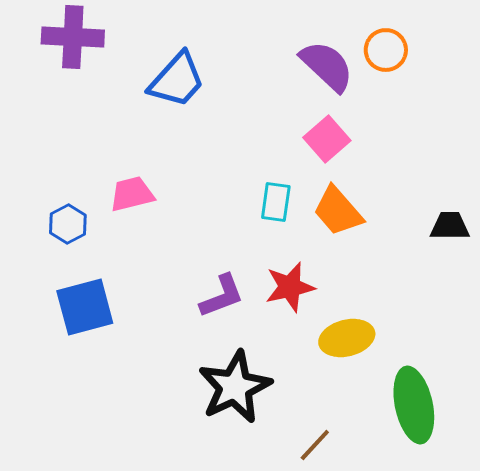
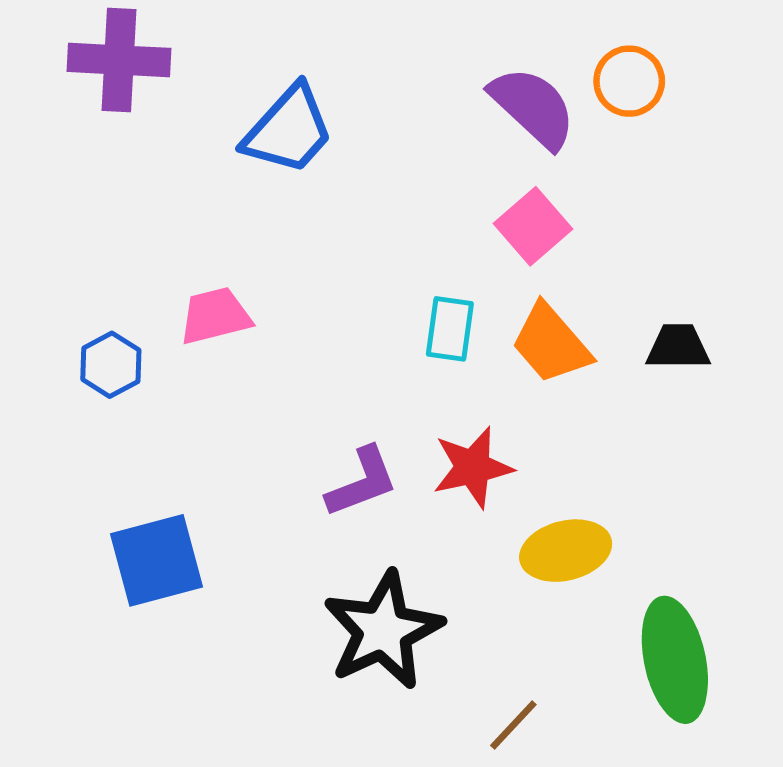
black trapezoid: (450, 226) -> (678, 347), moved
blue square: (85, 307) -> (156, 560), moved

